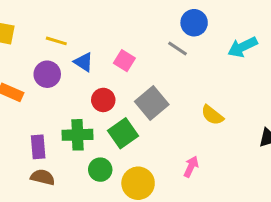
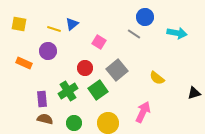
cyan arrow: (243, 47) -> (177, 33), turned -144
blue triangle: (84, 62) -> (72, 24), moved, turned 48
green cross: (78, 135) -> (68, 91), turned -30
pink arrow: (191, 167) -> (143, 112), size x1.5
green circle: (100, 170) -> (74, 123), moved

